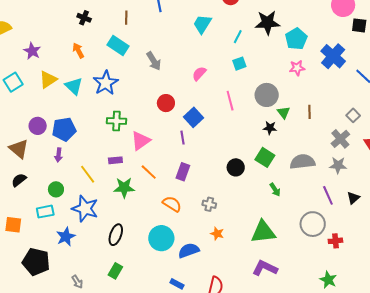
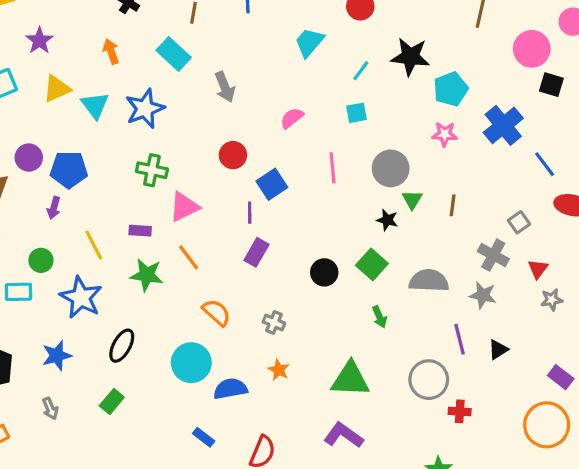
gray cross: (340, 139) -> (493, 255), turned -30
purple rectangle: (183, 172) -> (256, 252), moved
blue star: (66, 237) -> (57, 356), moved

